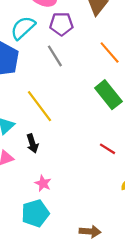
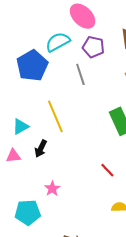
black arrow: (32, 143) -> (41, 149), turned 30
pink star: (43, 183) -> (52, 189), moved

